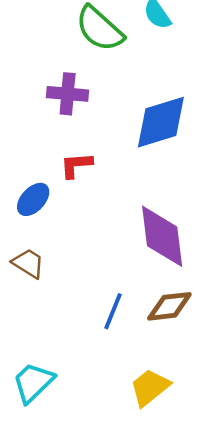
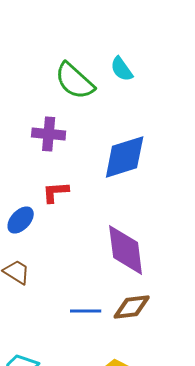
blue line: (113, 311) -> (86, 311), turned 68

